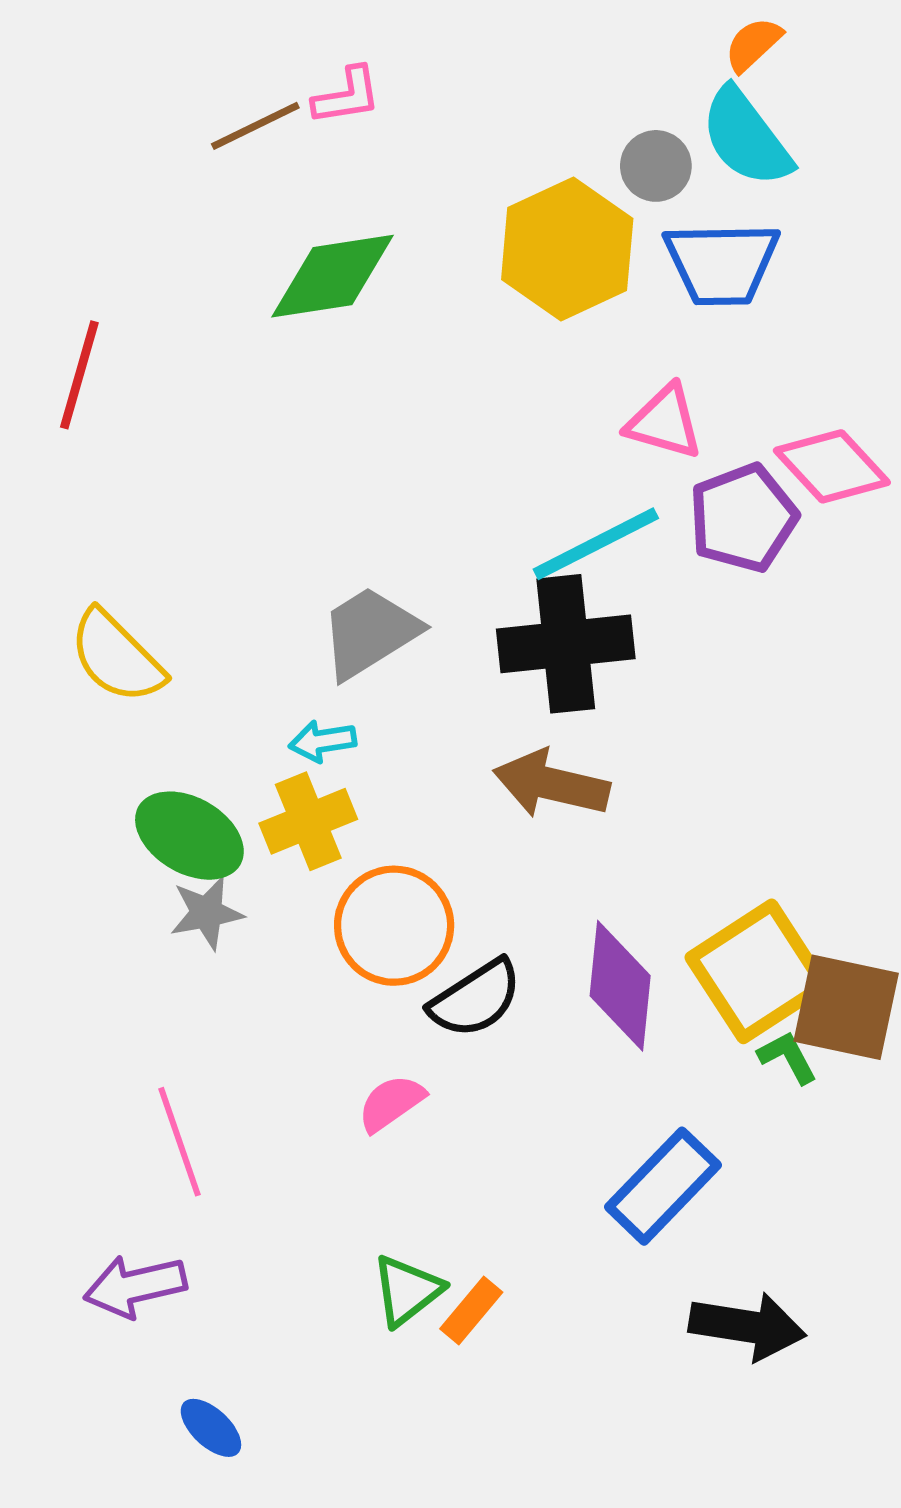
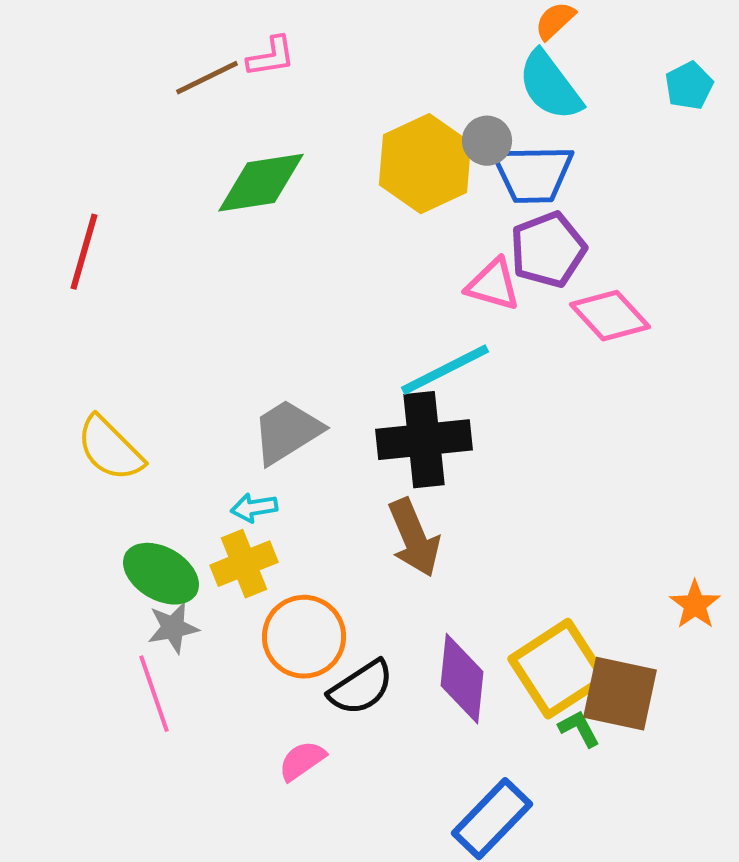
gray circle: (656, 166) -> (487, 141), moved
purple pentagon: (743, 518) -> (548, 250), moved
brown arrow: (551, 784) -> (414, 538), turned -126
pink line: (179, 1142) -> (154, 694), moved

